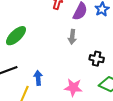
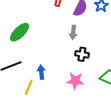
black cross: (97, 59) -> (82, 54), moved

